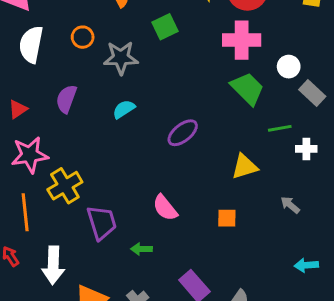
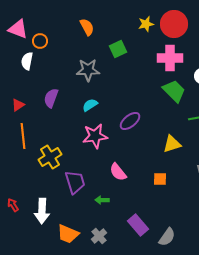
orange circle: (83, 37) -> (40, 41), moved
white semicircle: (31, 44) -> (27, 61), size x0.7
pink star: (30, 155) -> (95, 136), moved
orange line: (25, 212) -> (23, 136), moved

